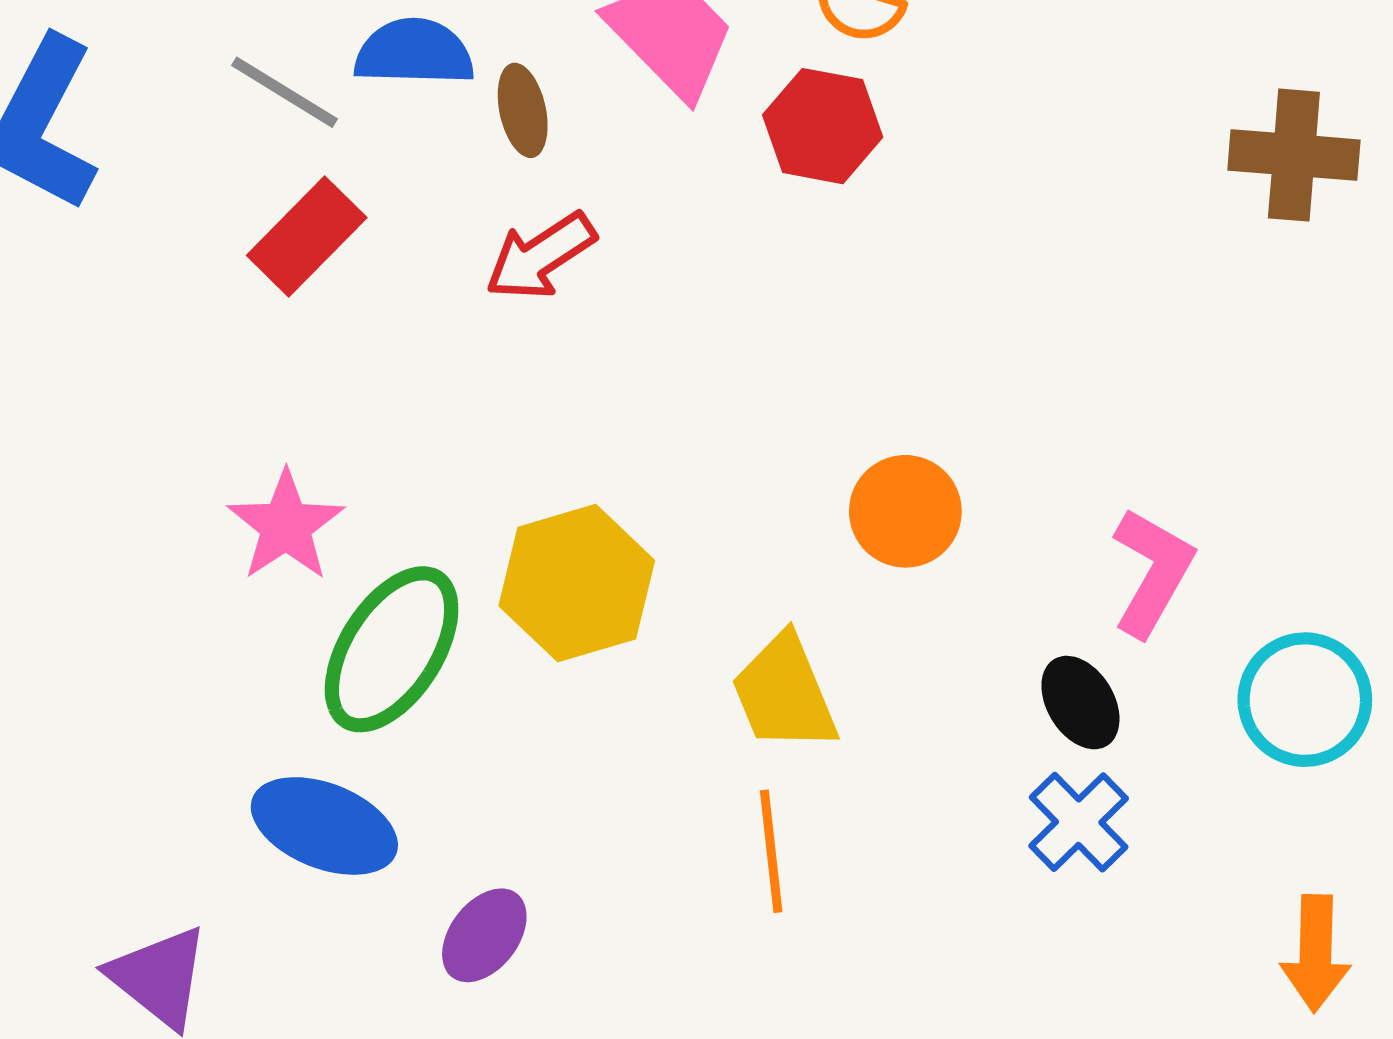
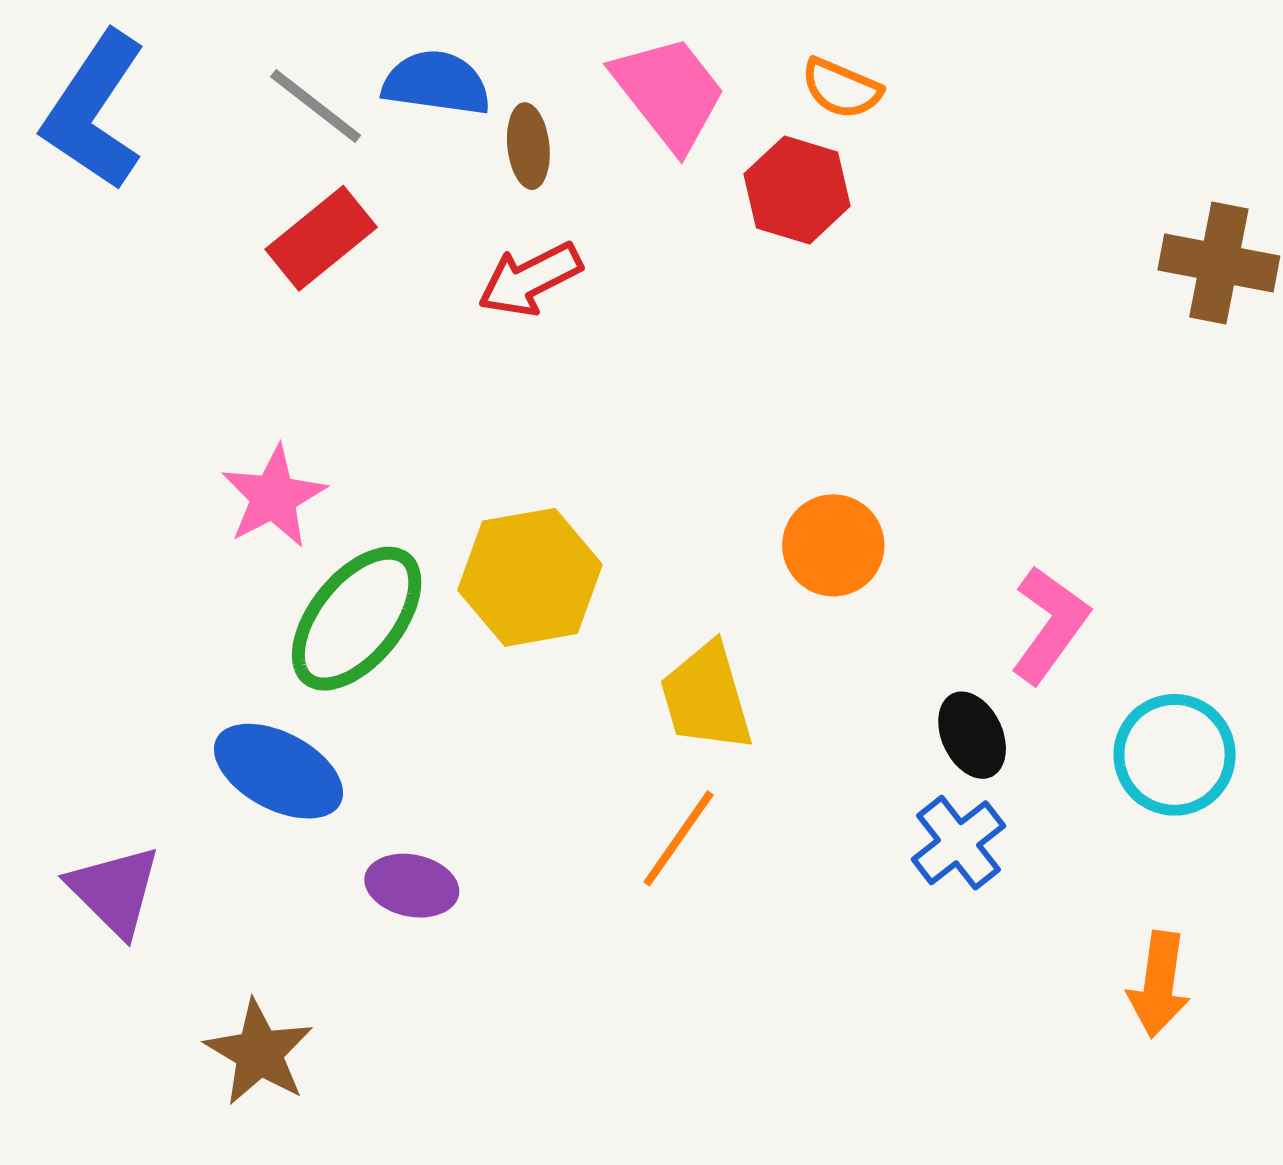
orange line: (771, 851) -> (678, 838), turned 35
purple ellipse: (484, 935) -> (412, 886), turned 58

